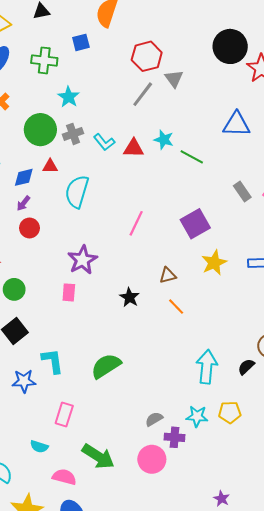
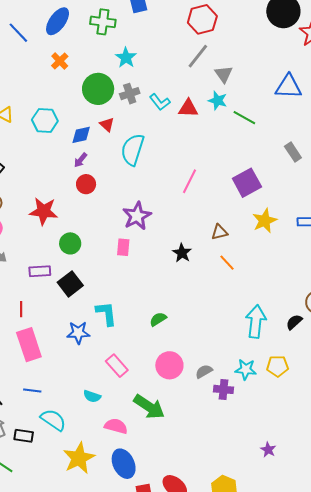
gray triangle: (174, 79) -> (224, 74), moved
red triangle: (50, 166) -> (107, 125), turned 42
green semicircle: (106, 366) -> (158, 319), size x0.6
pink rectangle: (64, 414) -> (117, 366), turned -60
pink circle: (152, 459) -> (169, 365), moved

